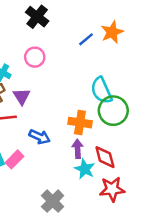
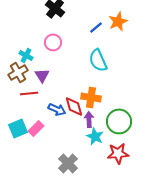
cyan semicircle: (101, 90) -> (98, 60), moved
green circle: (113, 111) -> (119, 121), moved
red diamond: (105, 157) -> (74, 106), moved

